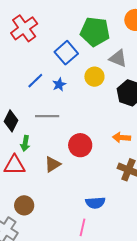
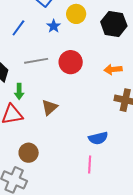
blue star: (59, 84) -> (54, 26), moved
red circle: (80, 145) -> (71, 62), moved

